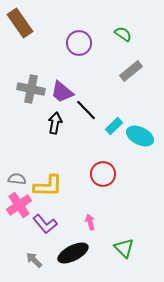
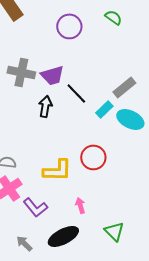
gray rectangle: (131, 71) -> (124, 87), moved
purple trapezoid: (62, 92) -> (52, 75), turned -55
yellow L-shape: (48, 186) -> (57, 170), moved

